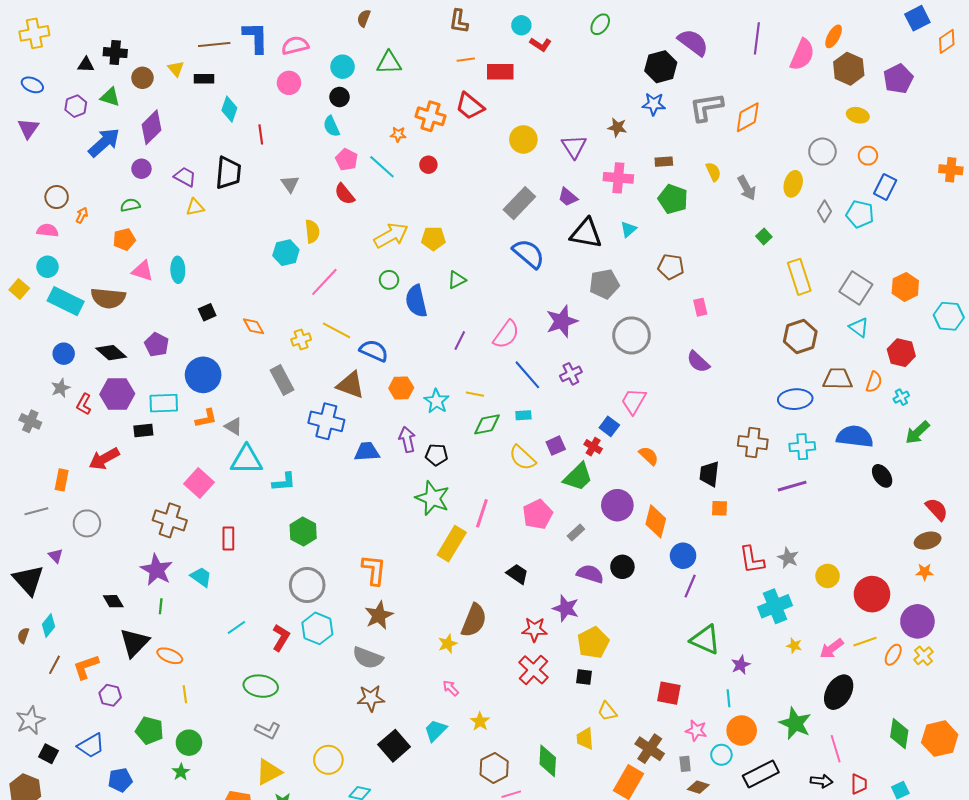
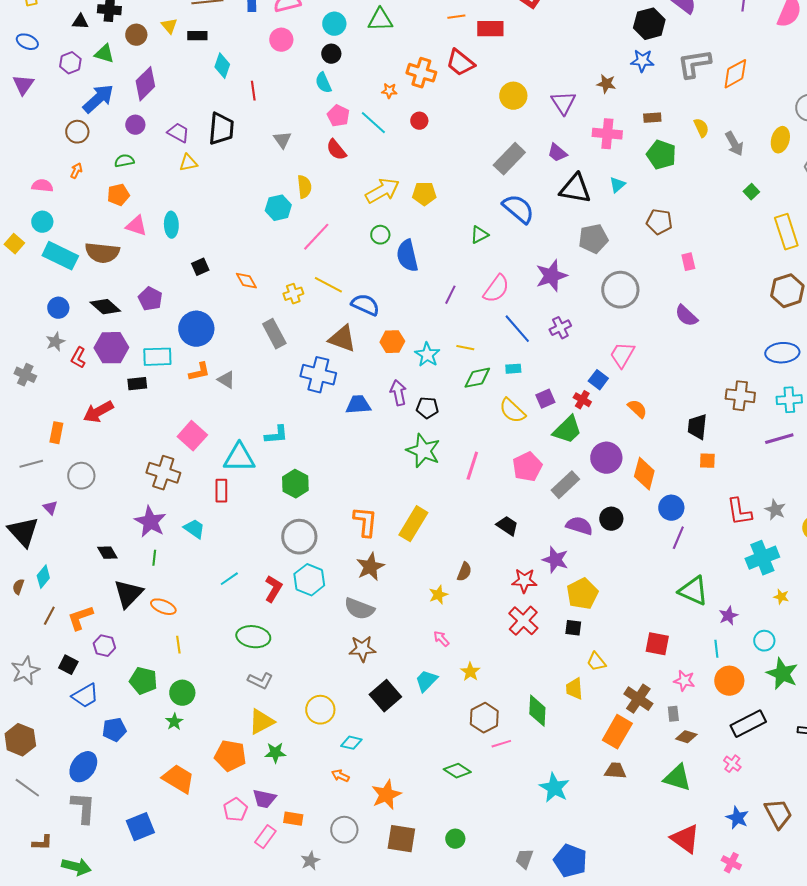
brown circle: (57, 197) -> (77, 132), moved
green triangle: (457, 280) -> (479, 235), moved
cyan triangle: (247, 460) -> (239, 458), moved
gray rectangle: (576, 532) -> (565, 485), size x1.6
yellow rectangle: (452, 544) -> (413, 524), moved
brown semicircle: (474, 620) -> (464, 572), size x0.6
black square: (49, 754) -> (68, 665), moved
cyan circle: (721, 755) -> (764, 641), moved

